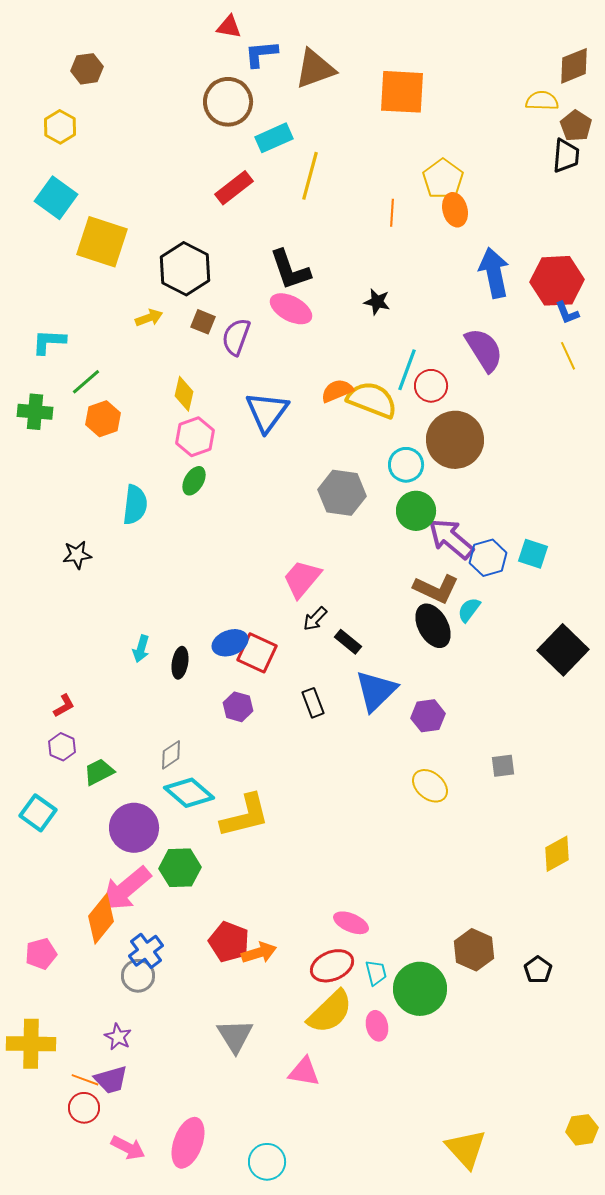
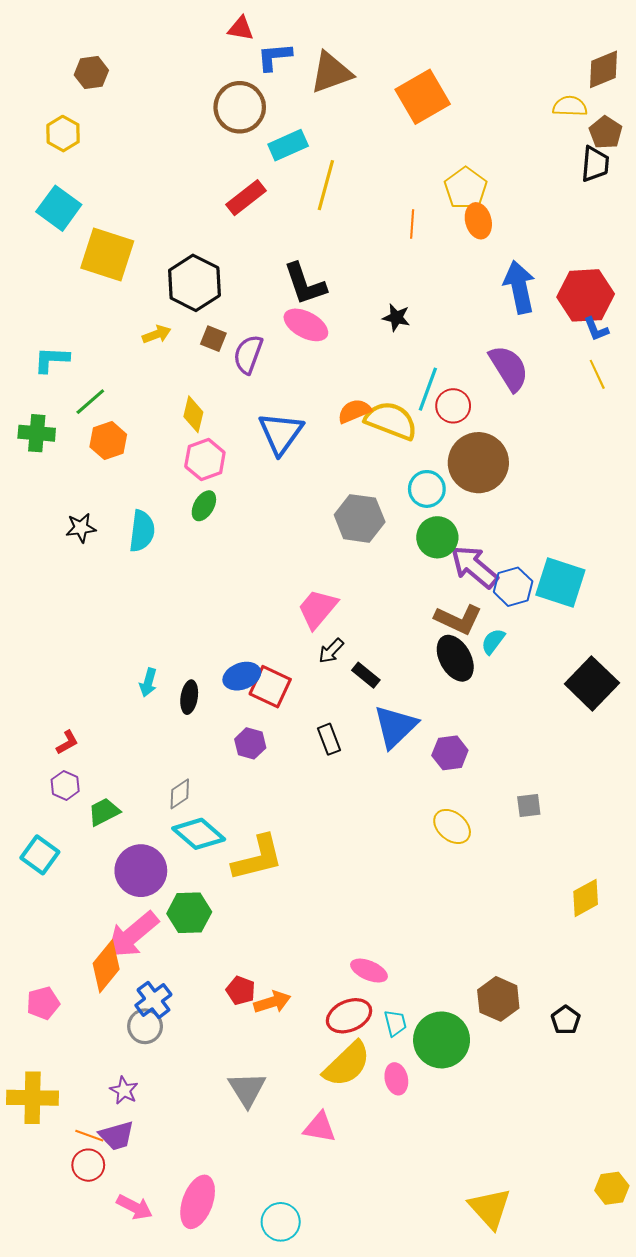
orange square: (402, 92) -> (423, 97), turned -33
cyan square: (533, 554) -> (560, 583), size x1.6
black star: (77, 555) -> (81, 528), moved
red pentagon: (229, 942) -> (241, 991), size x0.7

